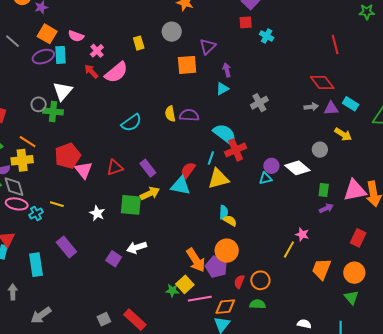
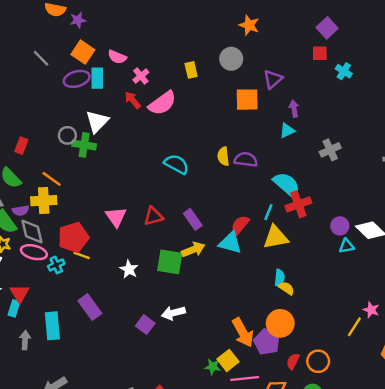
cyan semicircle: (131, 123) -> (176, 164), turned -120
red pentagon: (68, 156) -> (73, 237), moved
cyan triangle: (265, 178) -> (347, 246), moved
gray arrow: (13, 292) -> (25, 340), moved

